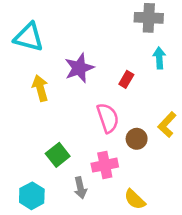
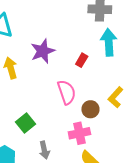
cyan arrow: (159, 58) -> (109, 42), size x1.5
pink cross: (105, 165) -> (79, 133), moved

